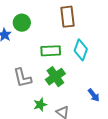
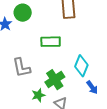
cyan diamond: (81, 50) -> (81, 66), moved
green cross: (55, 77) -> (55, 80), moved

